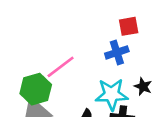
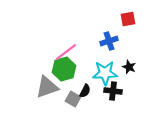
red square: (129, 26) -> (128, 19), moved
green hexagon: (36, 89) -> (64, 69), moved

